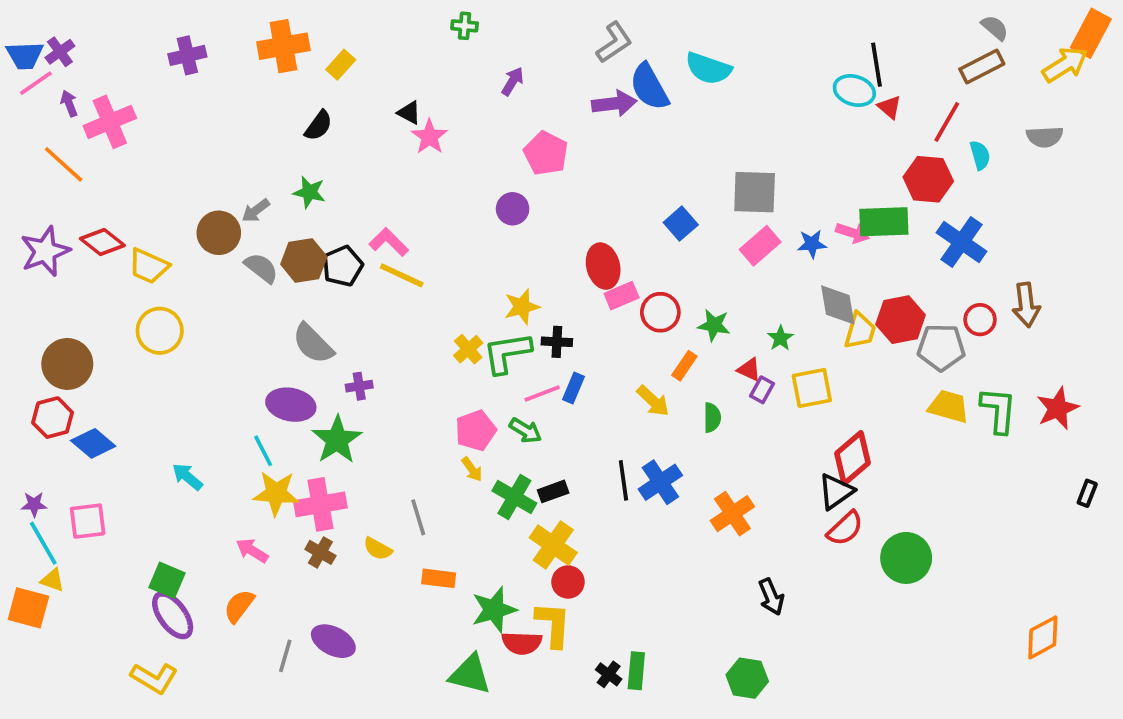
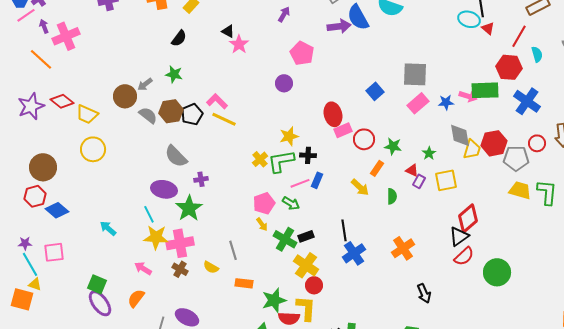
blue cross: (660, 482) -> (354, 253), moved

